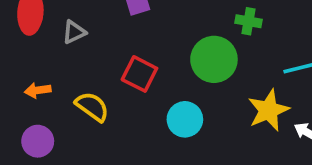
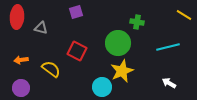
gray triangle: (74, 32) -> (41, 28), turned 40
yellow star: (268, 110) -> (122, 71), moved
cyan circle: (185, 119) -> (102, 87), moved

